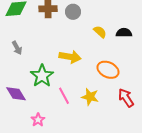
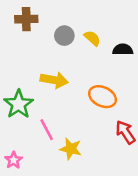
gray circle: (73, 12) -> (64, 36), moved
yellow semicircle: (100, 32) -> (92, 38), moved
yellow star: (90, 97) -> (71, 149), moved

